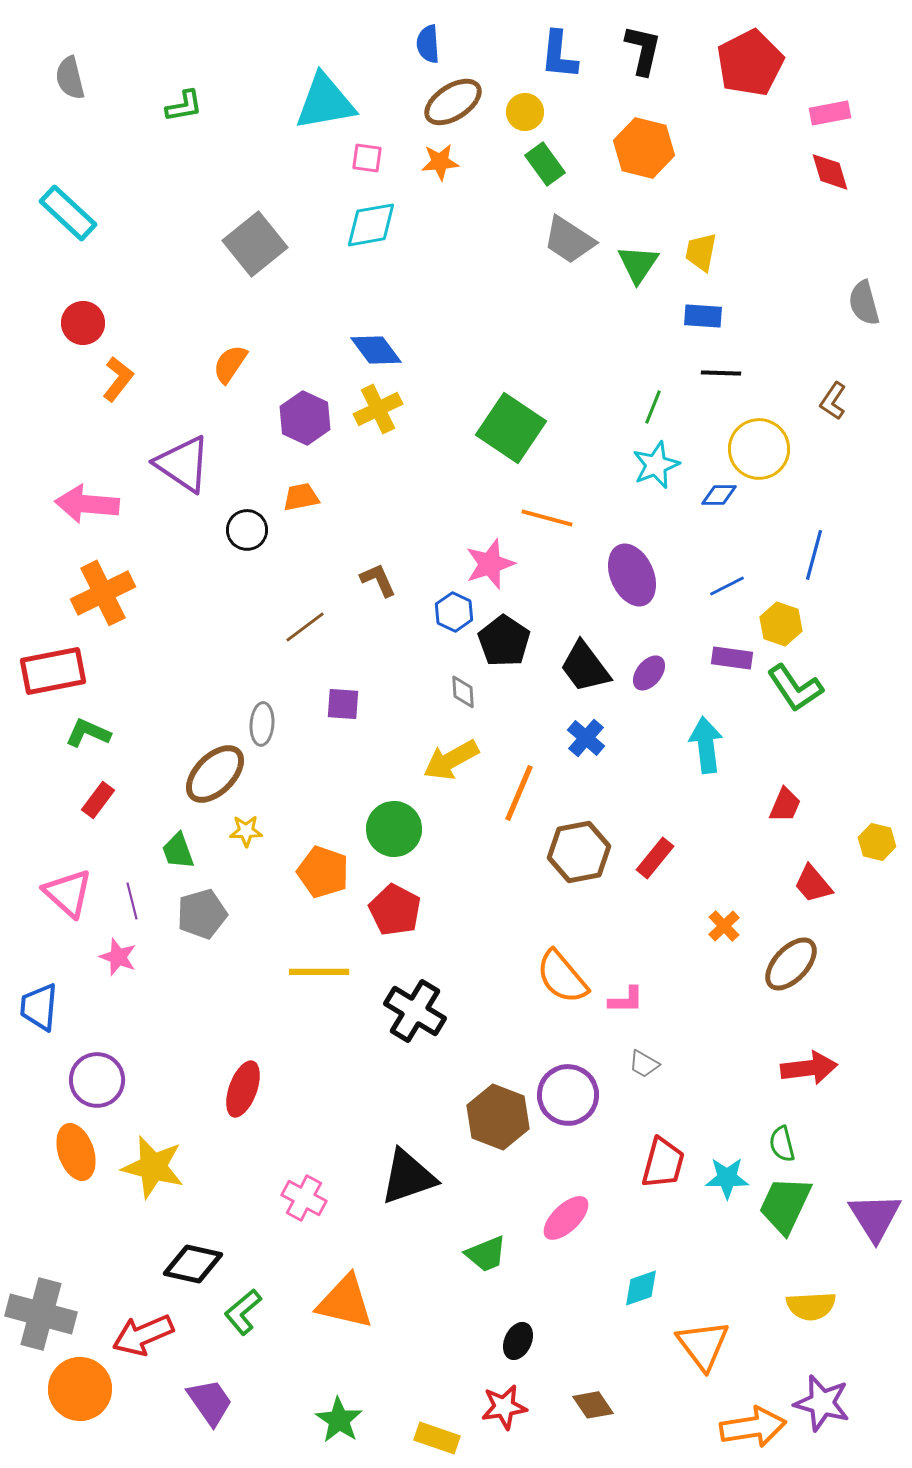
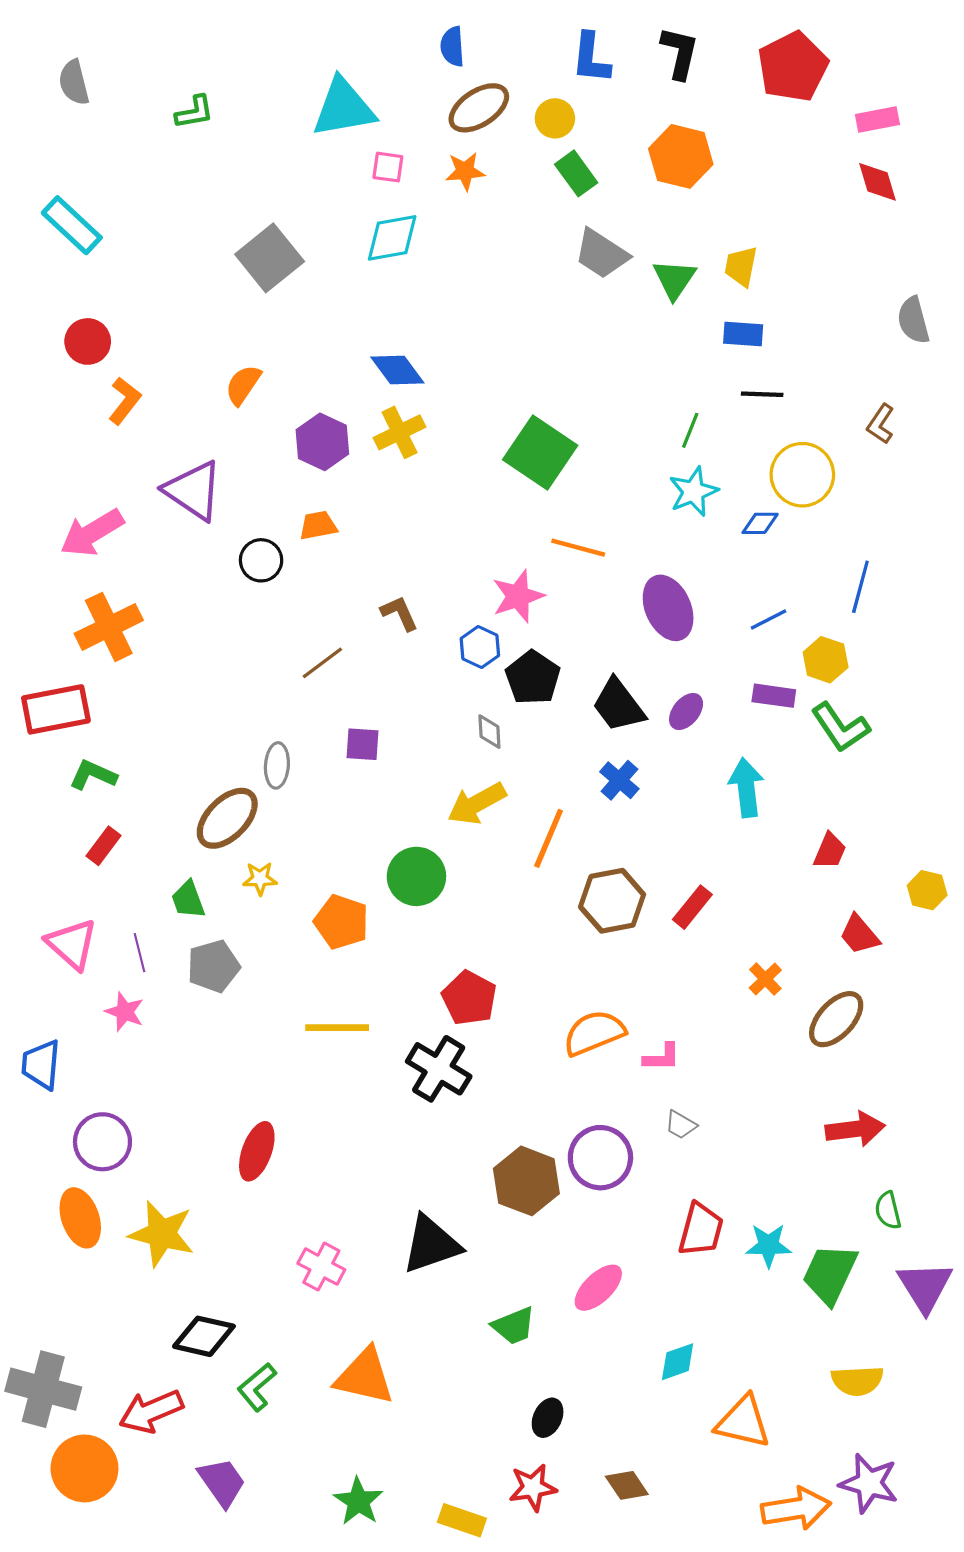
pink arrow: (87, 504) -> (92, 533), turned -36
red pentagon: (395, 910) -> (469, 998), moved
orange semicircle: (562, 977) -> (594, 1033), turned 108
green semicircle: (782, 1144) -> (888, 1210), moved
orange triangle: (703, 1345) -> (743, 1422), turned -40

